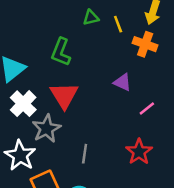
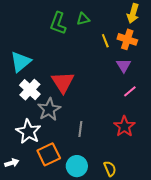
yellow line: (118, 24) -> (105, 41), moved
green L-shape: (61, 52) -> (58, 23), moved
purple triangle: (122, 82) -> (124, 65), moved, turned 35

